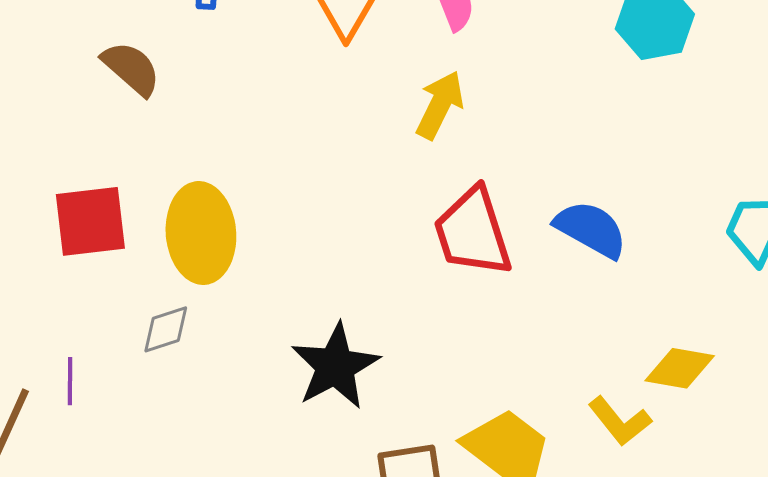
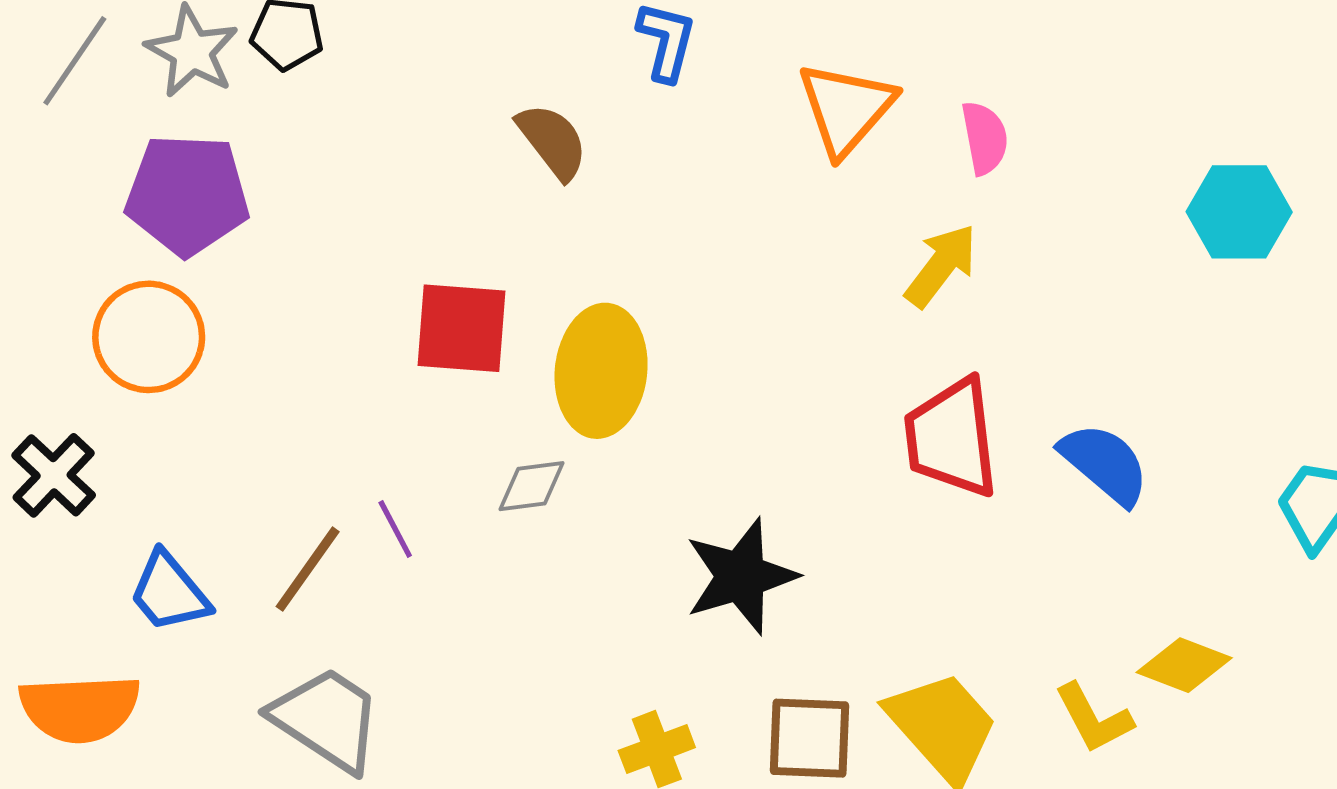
purple line: (70, 381) -> (395, 529), turned -39

